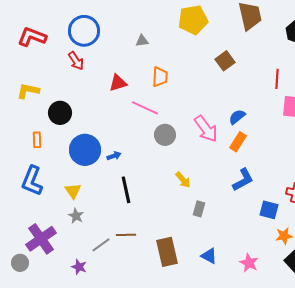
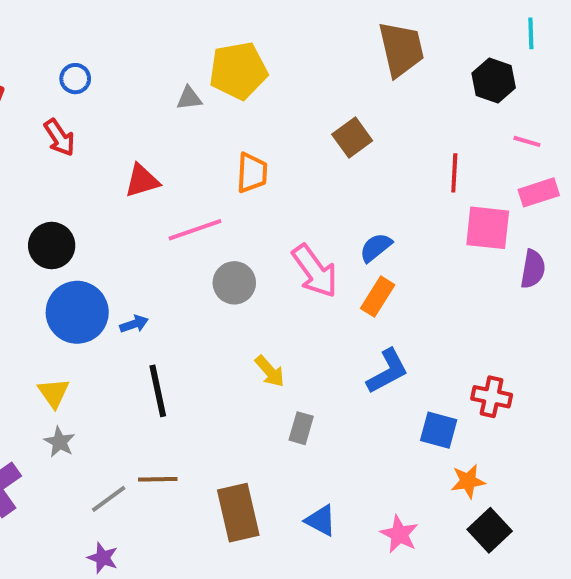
yellow pentagon: (193, 20) -> (238, 71), moved
blue circle: (84, 31) -> (75, 79), size x0.5
orange trapezoid: (160, 77) -> (252, 173), moved
pink line: (145, 108) -> (195, 230), turned -44
black circle: (60, 113) -> (52, 246), moved
purple star: (79, 267) -> (103, 558), moved

